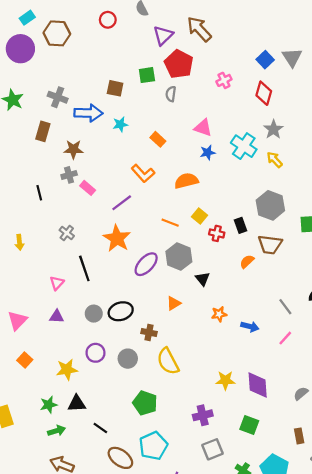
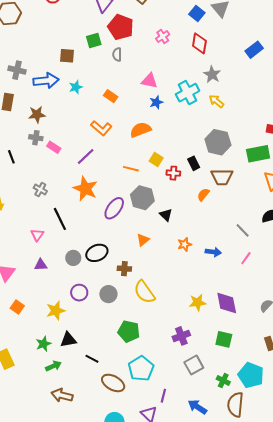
cyan cross: (244, 146) -> (188, 93), turned 35
gray cross: (69, 175) -> (36, 138), turned 32

